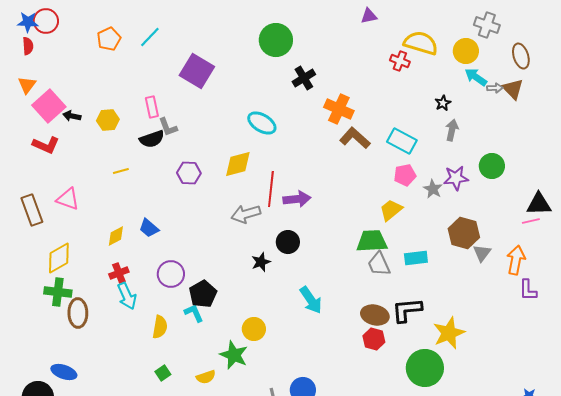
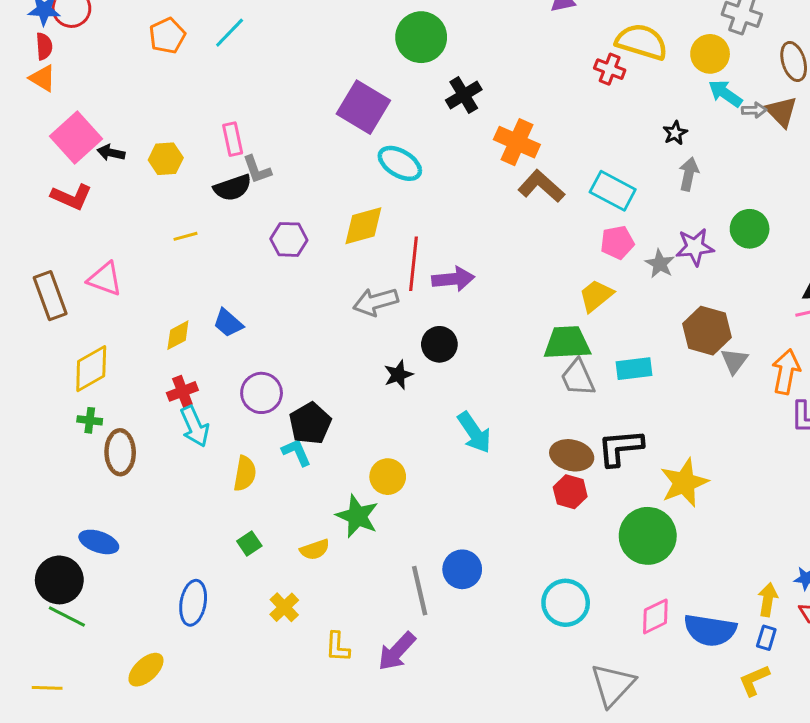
purple square: (197, 71) -> (363, 107), moved
orange triangle: (27, 85) -> (43, 78), moved, turned -36
green cross: (58, 292) -> (90, 420), size x0.6

